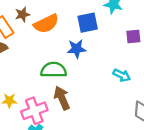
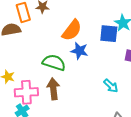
blue square: (88, 23) -> (109, 34), moved
orange semicircle: (46, 24) -> (72, 30), moved, turned -45

